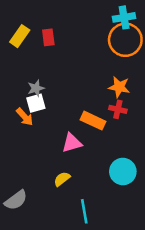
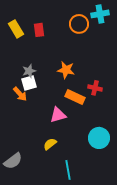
yellow rectangle: (20, 36) -> (16, 29), turned -66
orange circle: (125, 40) -> (79, 24), moved, size x0.7
orange star: (119, 87) -> (66, 70), moved

